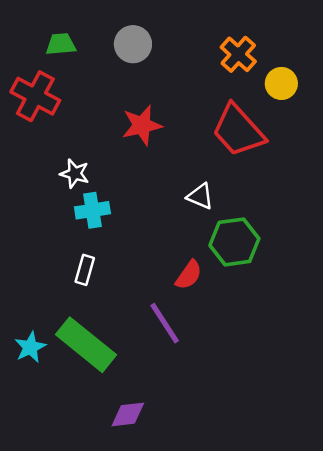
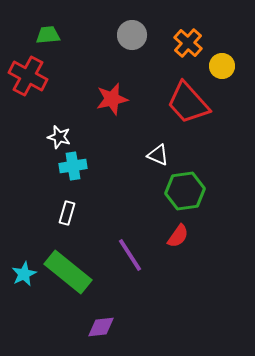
gray circle: (133, 44) -> (132, 35), moved
red semicircle: (189, 275) -> (178, 236), moved

